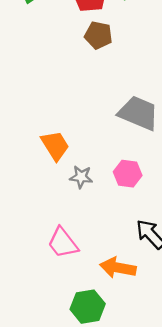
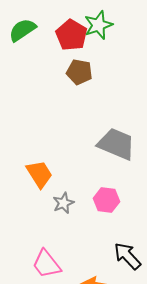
gray star: (81, 177) -> (63, 203), turned -30

